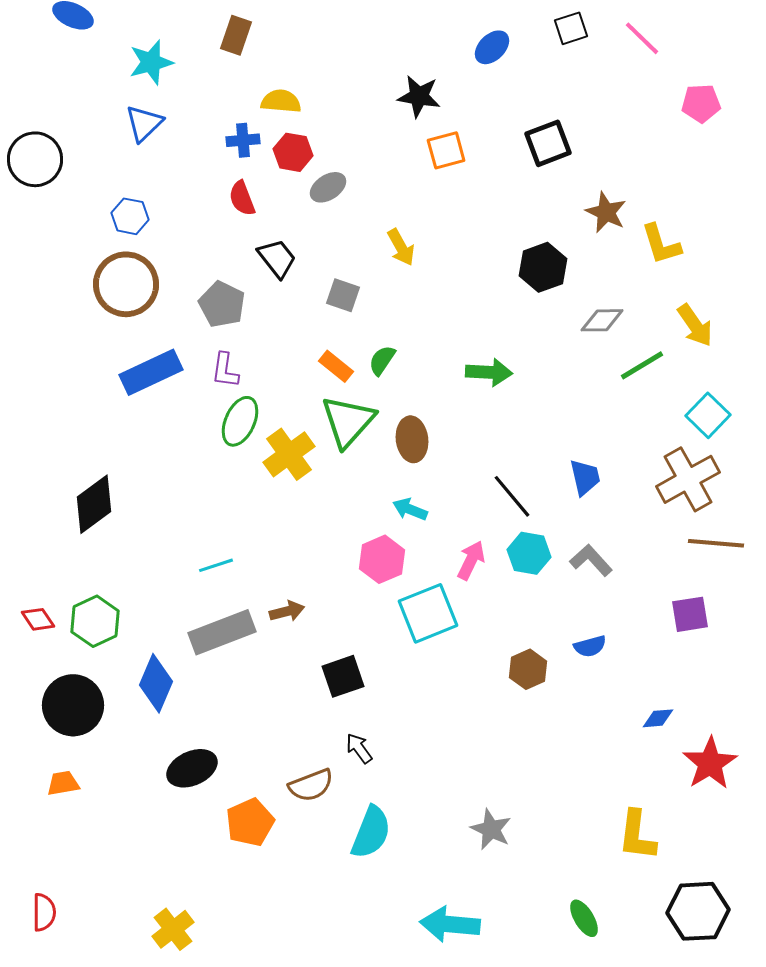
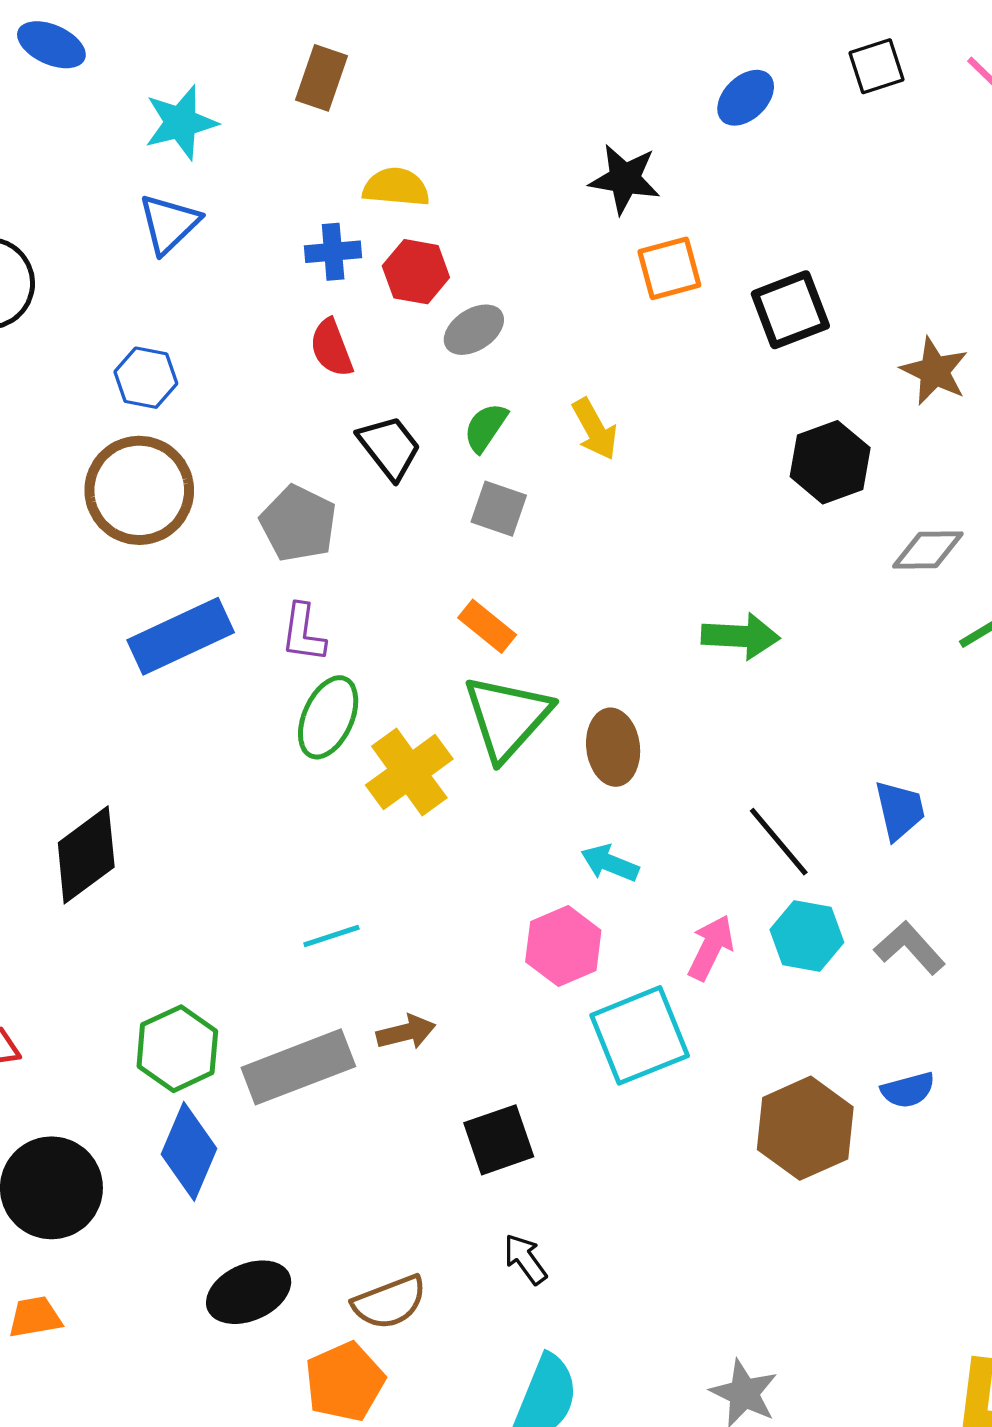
black square: (548, 143) -> (790, 310), moved
green semicircle: (382, 360) -> (485, 427), moved
cyan line: (216, 565) -> (331, 936), moved
green hexagon: (95, 621) -> (177, 1049), moved
brown hexagon: (528, 669) -> (805, 1128), size x1.5
brown semicircle: (311, 785) -> (389, 1302), moved

